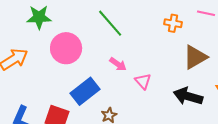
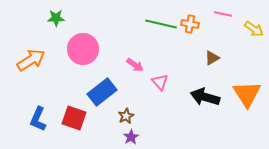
green star: (39, 17) -> (56, 18), size x0.7
green line: (110, 23) -> (161, 24), moved, turned -36
brown triangle: (195, 57) -> (212, 58), size x0.6

